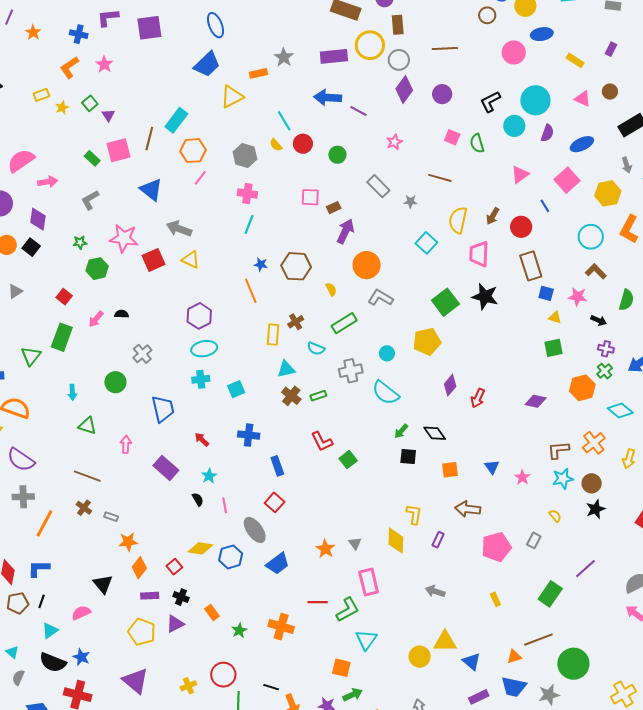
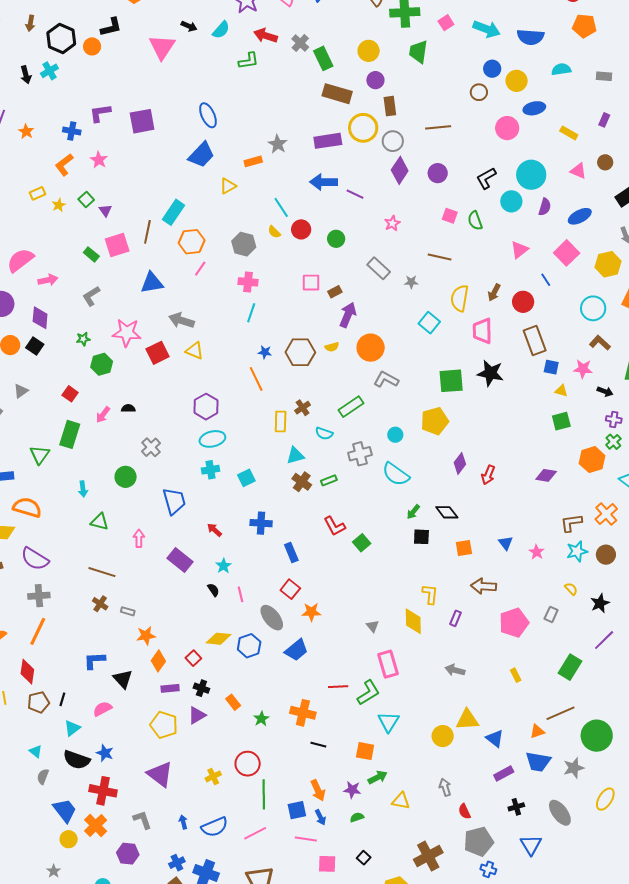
yellow triangle: (232, 97) -> (228, 186), size x0.7
blue triangle: (151, 190) -> (152, 283), turned -45
yellow semicircle: (331, 289) -> (332, 347), moved, turned 104
green square: (445, 302) -> (451, 381), turned 36
black star: (596, 509) -> (600, 603), moved
orange line: (44, 523) -> (38, 631), moved
orange star: (325, 549) -> (311, 612), moved, turned -30
blue L-shape: (39, 568) -> (94, 660), moved
black line: (271, 687) -> (318, 745), moved

